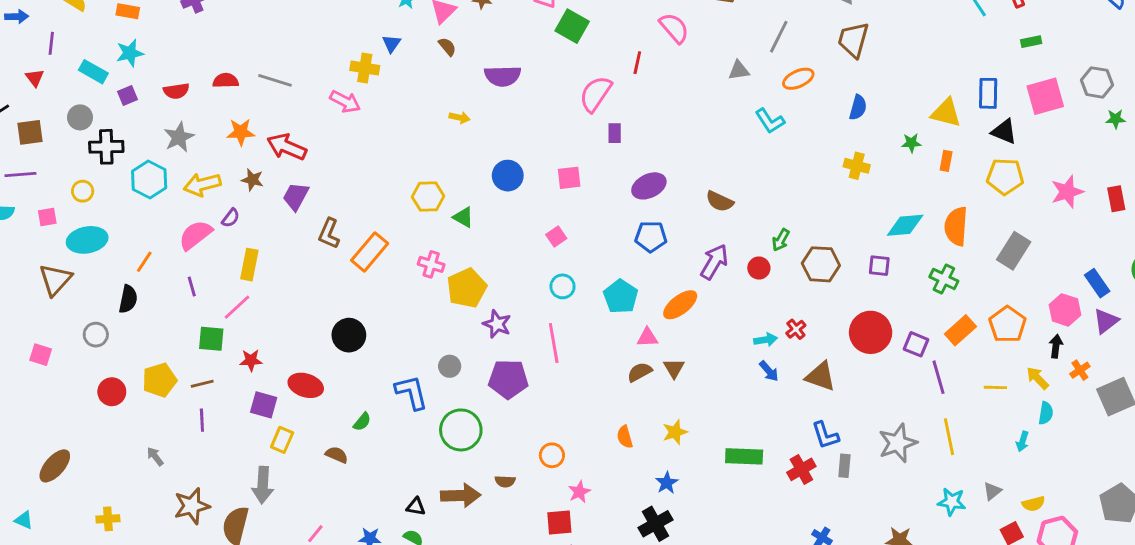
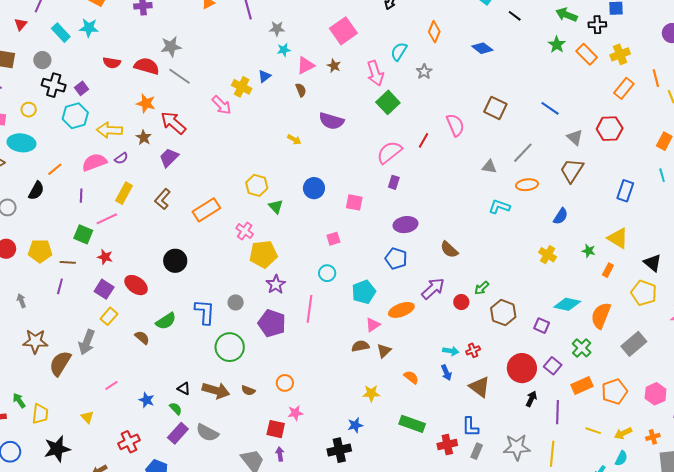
red semicircle: (226, 81) -> (147, 66), size x1.4
blue rectangle: (988, 93) -> (625, 191), moved
purple square: (128, 96) -> (82, 88), moved, turned -32
cyan L-shape: (770, 121) -> (499, 207), turned 125
gray star: (179, 137) -> (171, 47), moved
brown L-shape: (329, 233) -> (163, 199), moved
pink triangle: (647, 337) -> (373, 325), turned -49
purple square: (916, 344) -> (553, 366), moved
black arrow: (1056, 346) -> (531, 399), moved
yellow arrow: (1038, 378) -> (623, 433), turned -90
green semicircle: (362, 422) -> (166, 321), size x1.5
orange semicircle: (625, 437) -> (411, 377), moved, turned 126

